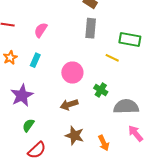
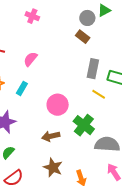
gray rectangle: (91, 28) -> (93, 69), moved
green cross: (101, 90) -> (84, 125), size x1.5

